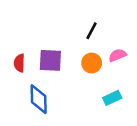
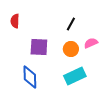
red semicircle: (19, 63) -> (15, 21), moved
cyan rectangle: (112, 98) -> (75, 76), moved, size x1.5

